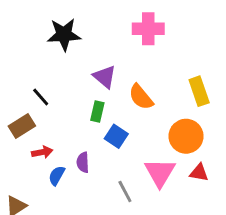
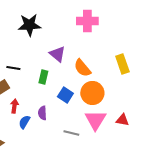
black line: (41, 97) -> (13, 68), turned -40
green rectangle: (97, 112) -> (43, 77), moved
orange circle: (186, 136) -> (92, 93), moved
red arrow: (42, 152) -> (14, 106), turned -72
gray line: (125, 191) -> (71, 133), turned -49

